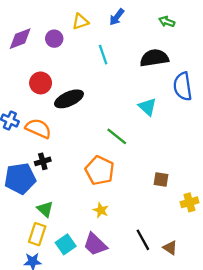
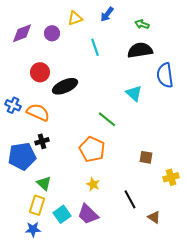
green arrow: (167, 22) -> (142, 24), moved
black line: (143, 240) -> (130, 199), moved

